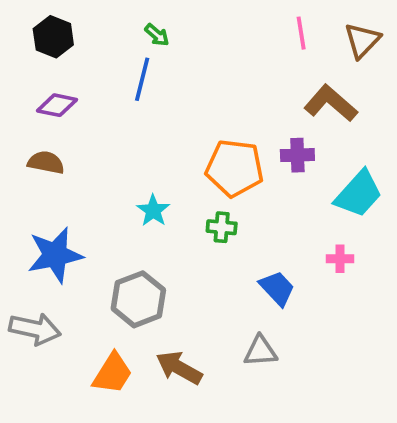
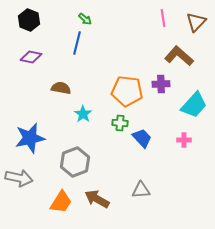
brown semicircle: (46, 162) -> (61, 88), moved
blue trapezoid: (277, 288) -> (142, 138), moved

